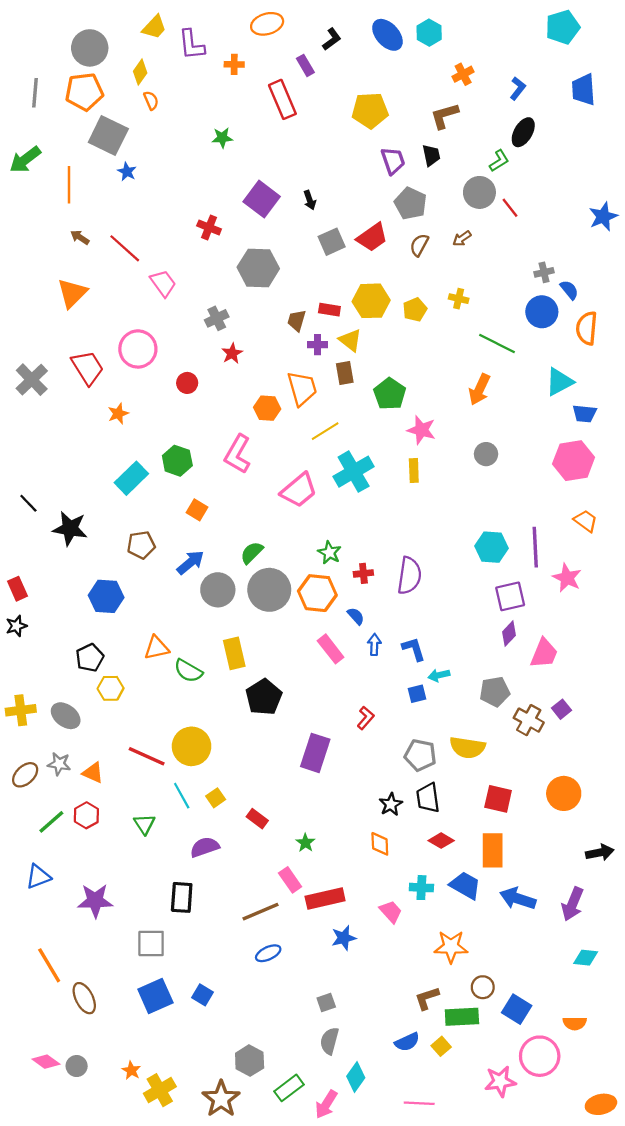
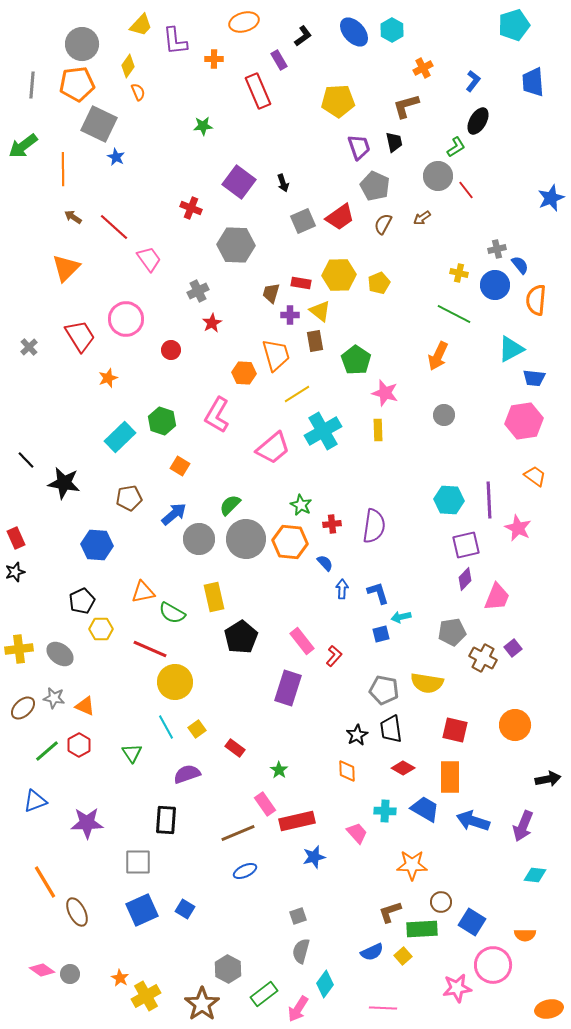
yellow cross: (459, 299) -> (459, 273), moved
gray cross: (32, 380) -> (29, 347), size x0.6
pink rectangle: (331, 649) -> (302, 641), moved
red line: (147, 756) -> (150, 649), moved

